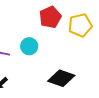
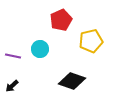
yellow pentagon: (80, 25) -> (91, 41), moved

